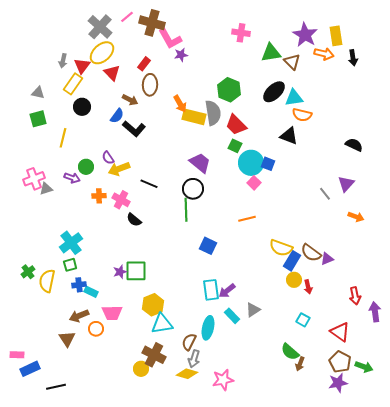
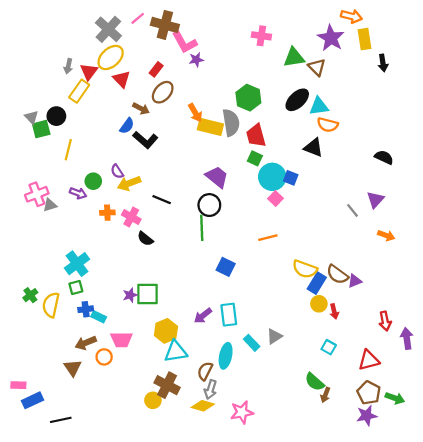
orange arrow: (324, 54) -> (351, 16), moved
brown ellipse: (150, 85) -> (163, 92), turned 40
gray triangle: (38, 93) -> (31, 117), moved, turned 32
black circle: (82, 107) -> (56, 116), moved
red trapezoid: (236, 125) -> (256, 136), turned 30
purple arrow: (227, 291) -> (203, 316), moved
red triangle: (340, 332) -> (369, 360), turned -50

